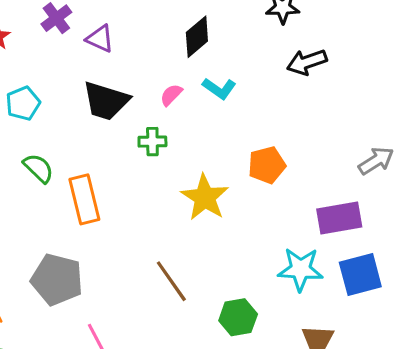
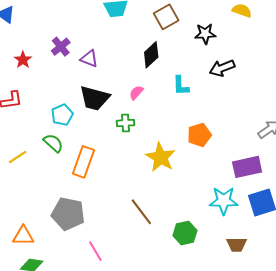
cyan L-shape: (219, 88) -> (181, 86), moved, turned 55
cyan pentagon: (23, 103) -> (62, 115), moved
orange rectangle: (84, 199) -> (84, 162), turned 36

